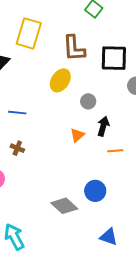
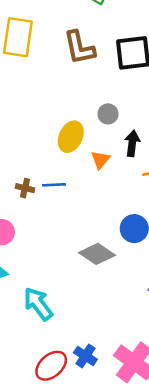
yellow ellipse: (60, 80) -> (71, 137), moved
blue line: (17, 113) -> (54, 185), moved

